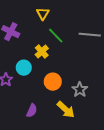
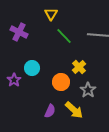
yellow cross: (42, 52) -> (79, 67), moved
purple semicircle: (32, 111) -> (50, 111), moved

